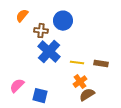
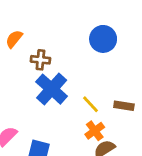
blue circle: (63, 21) -> (103, 39), moved
yellow line: (77, 63) -> (91, 104), turned 40

